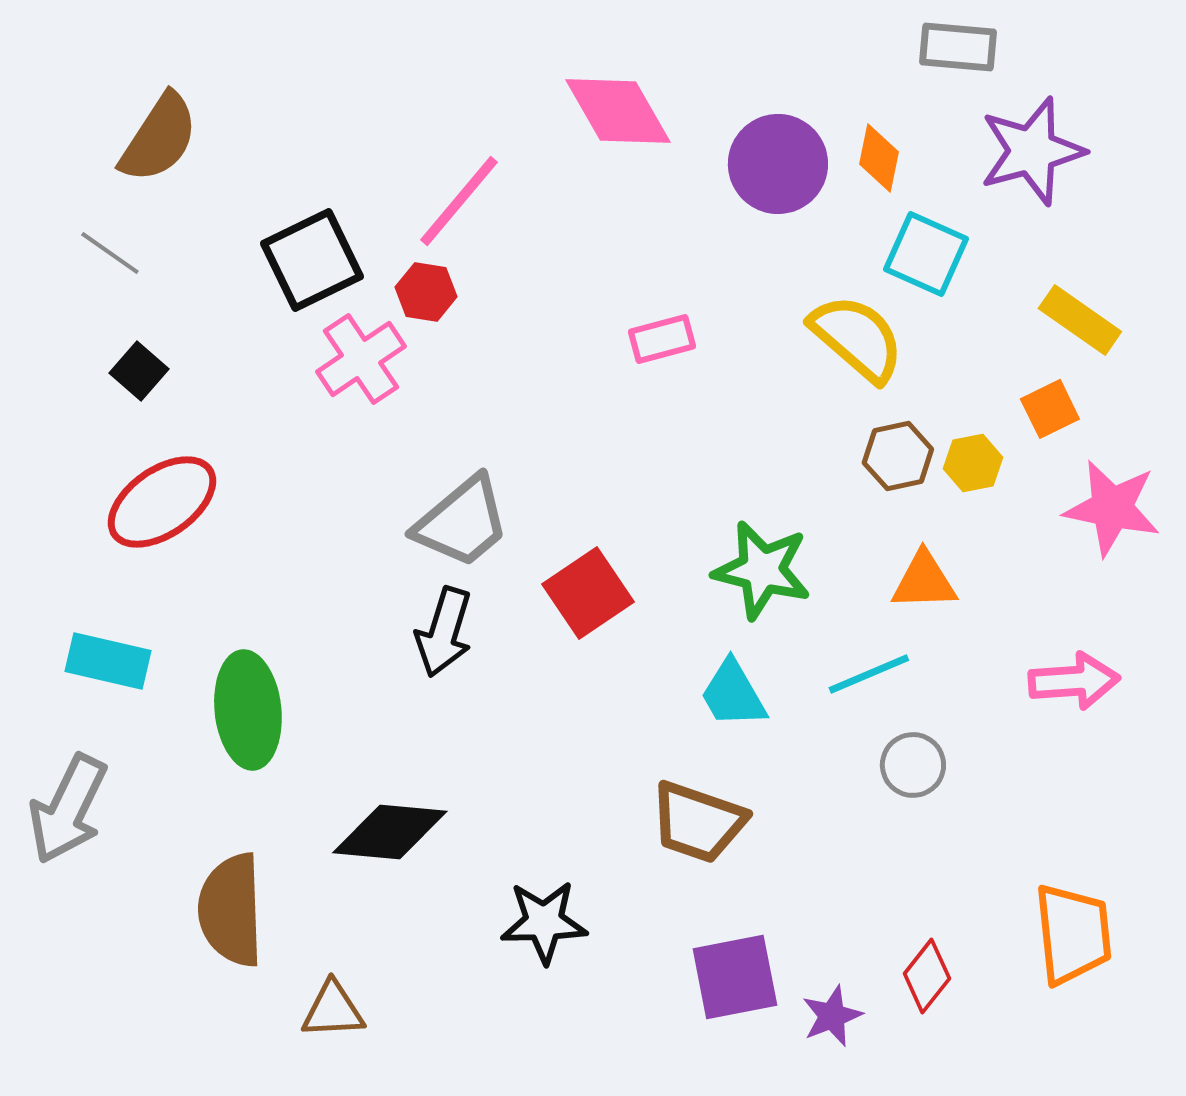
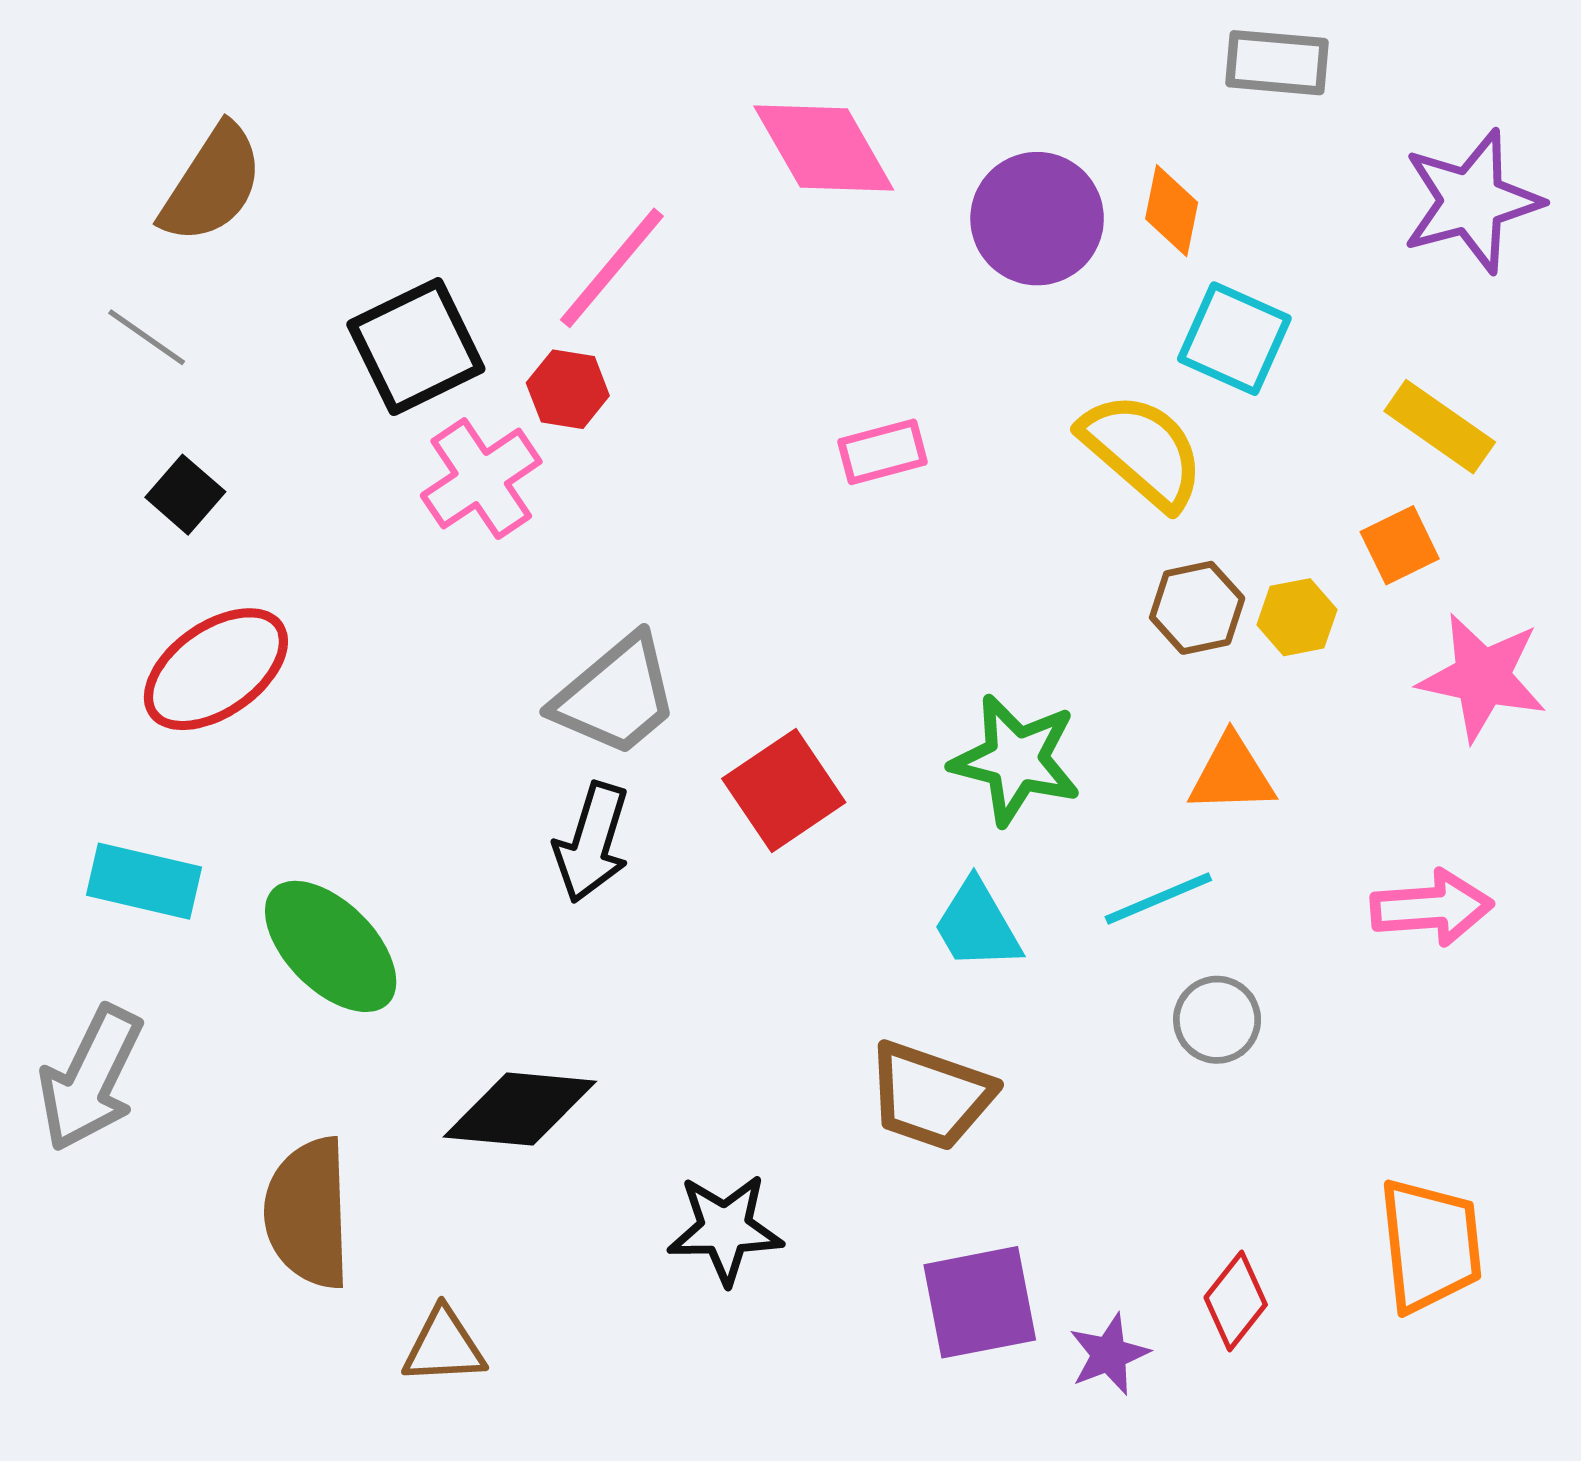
purple star: (1032, 151) -> (1472, 201), moved
green ellipse: (248, 710) -> (331, 946), turned -39

